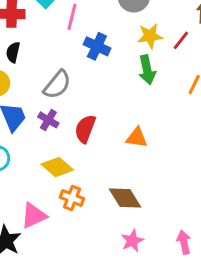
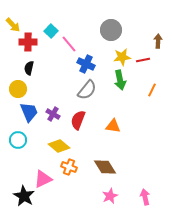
pink line: (72, 17) -> (69, 44), turned -54
red line: (181, 40) -> (143, 60), turned 40
gray semicircle: (57, 85) -> (87, 90), moved

